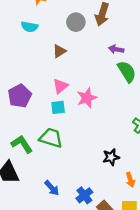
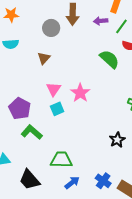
purple arrow: (116, 49) -> (101, 21), moved
green trapezoid: (51, 138) -> (61, 160), moved
green L-shape: (22, 144) -> (32, 132), moved
blue arrow: (52, 188) -> (72, 183), turned -70

